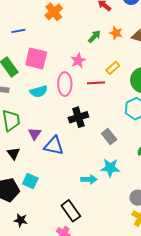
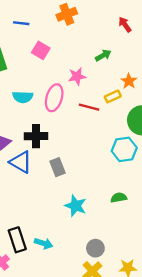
orange star: (116, 33) -> (129, 81), moved
pink square: (36, 58) -> (41, 50), moved, size x0.7
black cross: (78, 117) -> (36, 136), moved
gray rectangle: (109, 136) -> (58, 167), moved
cyan arrow: (89, 179) -> (44, 243), moved

